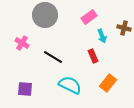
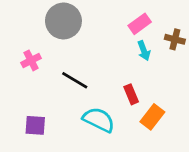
pink rectangle: (89, 17) -> (140, 24), moved
pink cross: (22, 43) -> (31, 60), turned 32
red rectangle: (93, 56) -> (131, 94), moved

